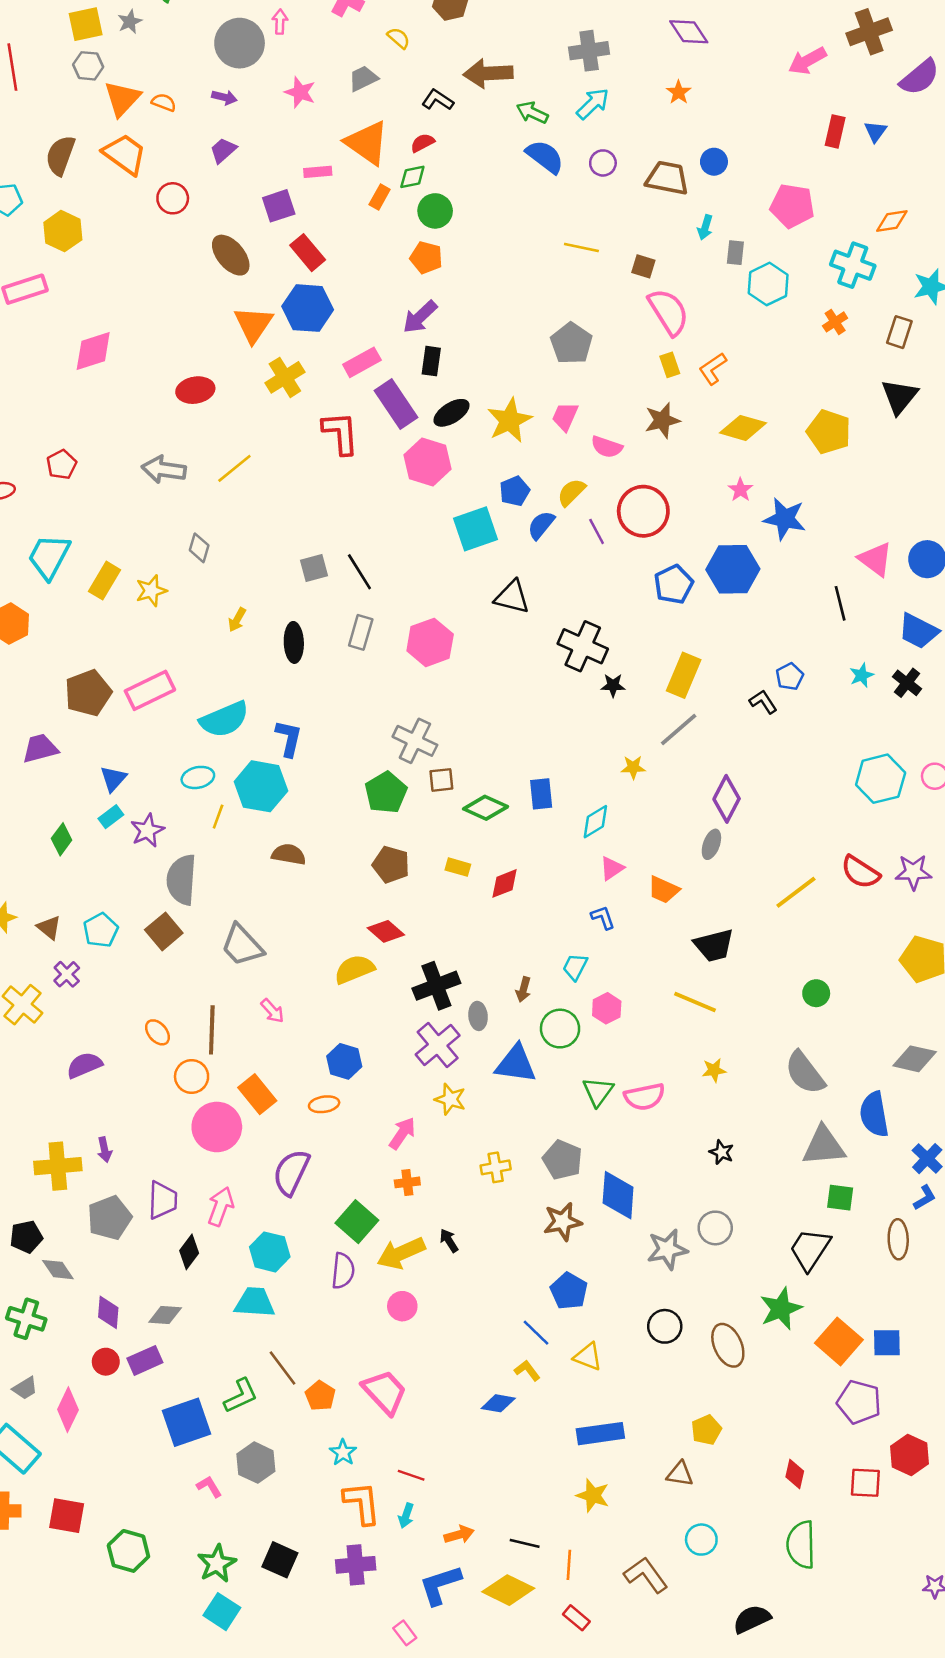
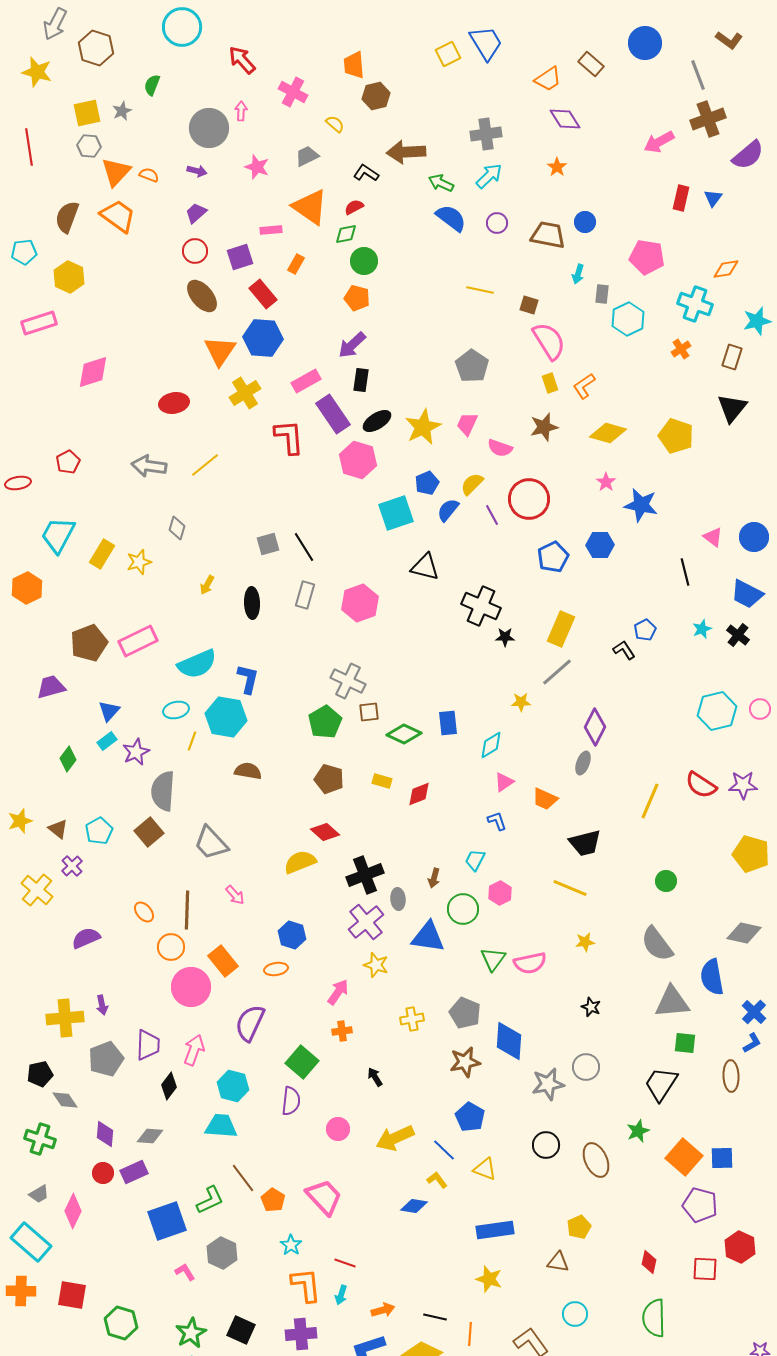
orange rectangle: (380, 197) -> (296, 264), moved
red circle: (173, 198) -> (195, 251), moved
pink triangle: (875, 559) -> (713, 537), size x0.7
blue hexagon: (733, 569) -> (600, 545), size x0.7
yellow line: (796, 892) -> (650, 801), turned -30
yellow arrow: (401, 1253) -> (395, 1138), moved
green star: (781, 1309) -> (638, 1131), size x0.7

